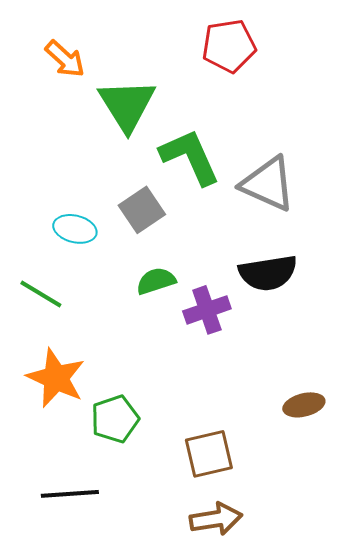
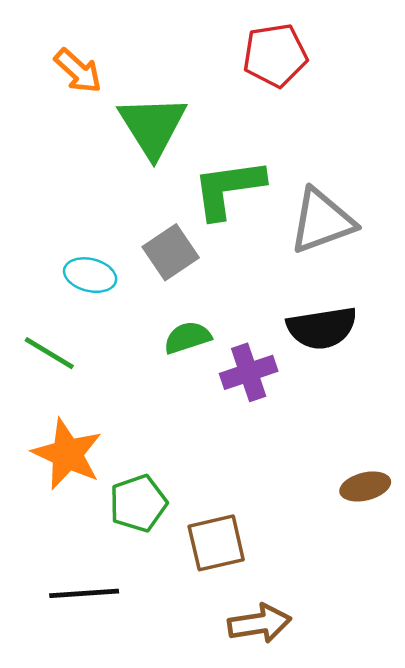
green L-shape: (190, 157) -> (228, 189), turned -74
gray triangle: (268, 184) -> (322, 221), turned -44
brown square: (209, 454) -> (216, 543), moved

